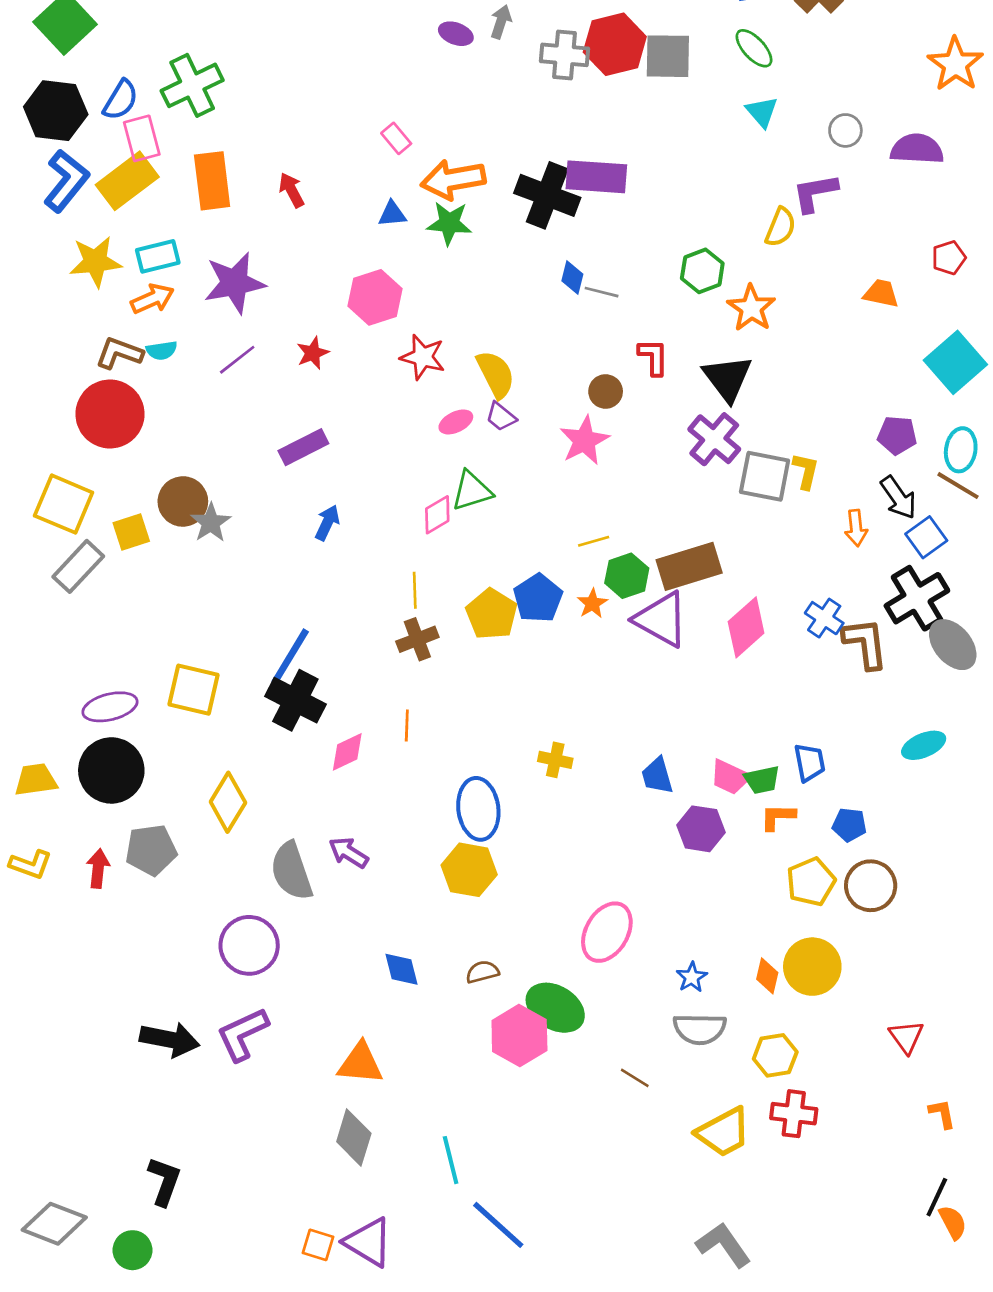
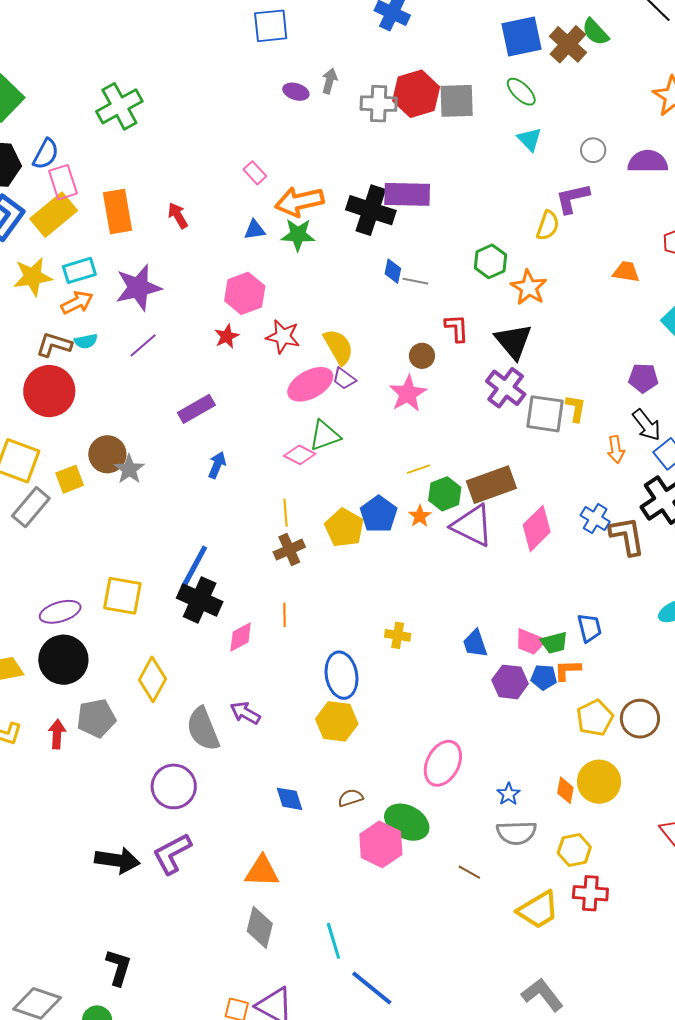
green cross: (192, 85) -> (119, 106), moved
red star: (313, 353) -> (227, 336), moved
pink ellipse: (456, 422) -> (310, 384), size x1.8
pink diamond: (437, 515) -> (300, 455), turned 60
blue pentagon: (849, 825) -> (544, 677), moved

